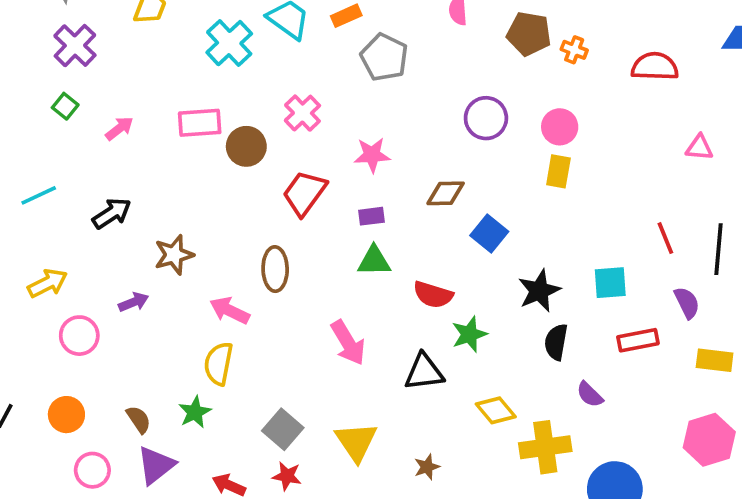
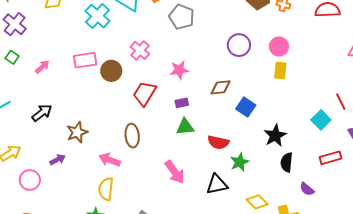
cyan square: (610, 283) -> (321, 120), moved, turned -36

